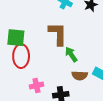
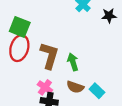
brown L-shape: (58, 34) -> (49, 56), moved
pink cross: (36, 86) -> (45, 87), moved, turned 32

